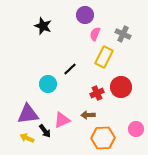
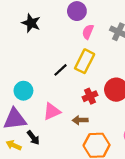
yellow rectangle: (104, 57) -> (85, 61), moved
cyan circle: (48, 84) -> (23, 91), moved
pink triangle: (62, 120) -> (52, 111), moved

